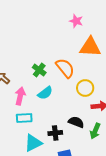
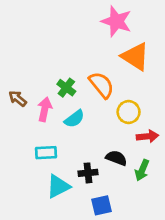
pink star: (76, 21) -> (116, 21), size x1.6
orange triangle: (90, 47) -> (135, 57), turned 30
pink arrow: (20, 96) -> (45, 109), moved

